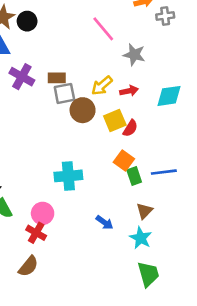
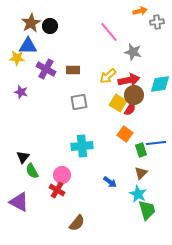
red arrow: (129, 91) -> (129, 80), size x1.5
gray square: (64, 93) -> (79, 102), moved
brown circle: (83, 110) -> (134, 95), moved
yellow square: (115, 120) -> (118, 103), turned -36
green rectangle: (134, 176) -> (141, 150), moved
brown semicircle: (28, 266) -> (77, 223), moved
green trapezoid: (148, 274) -> (147, 210), moved

